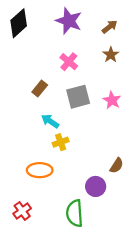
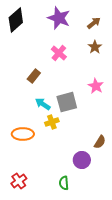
gray square: (78, 97) -> (67, 102), moved
orange ellipse: (40, 170) -> (23, 134), moved
green semicircle: (75, 213) -> (64, 183), size x0.6

